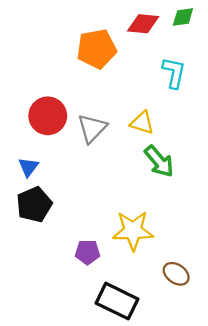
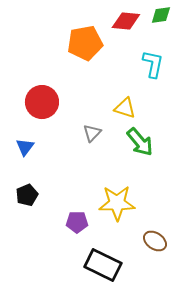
gray triangle: (92, 128) -> (92, 133), moved, size x0.7
black pentagon: (34, 204) -> (27, 195), moved, size x0.7

